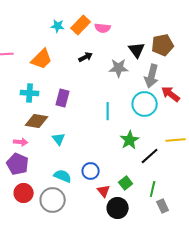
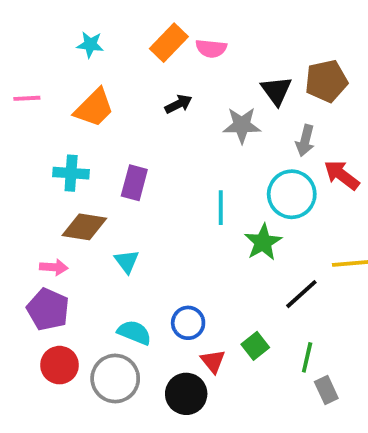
cyan star: (58, 26) -> (90, 45), moved
gray arrow: (152, 76) -> (305, 141), size x0.7
green star: (130, 140) -> (263, 242), moved
black circle: (118, 208) -> (186, 394), moved

